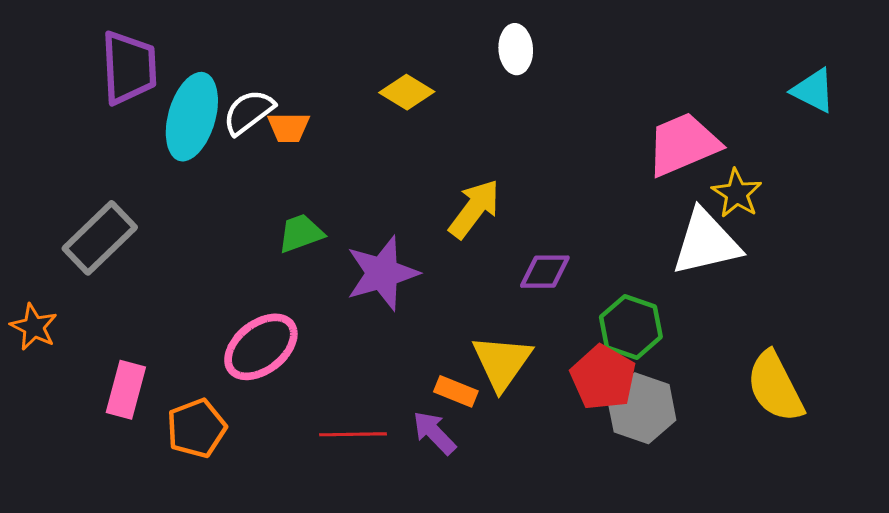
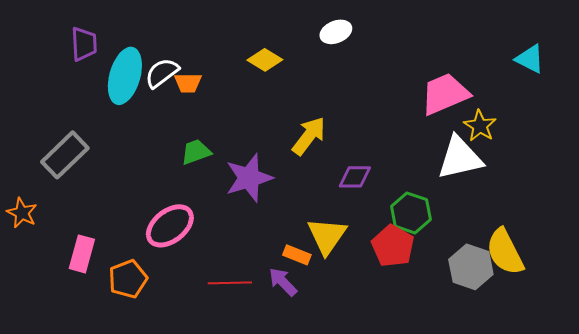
white ellipse: (516, 49) -> (336, 32), turned 72
purple trapezoid: (129, 68) -> (84, 44), size x0.7
gray hexagon: (642, 408) -> (471, 267), moved

